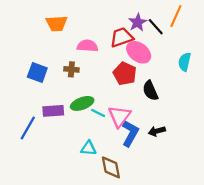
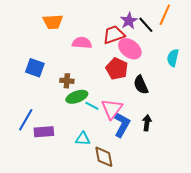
brown cross: (71, 69) -> (67, 81), moved
purple rectangle: (53, 111) -> (44, 132), moved
black arrow: (157, 131) -> (147, 123), turned 112

